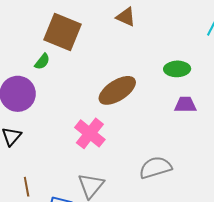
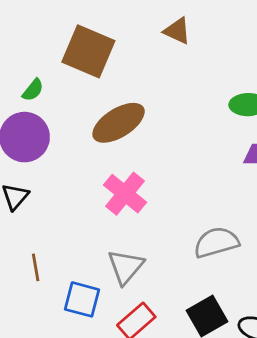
green semicircle: (42, 62) -> (33, 90), moved
brown ellipse: (117, 90) -> (119, 123), moved

